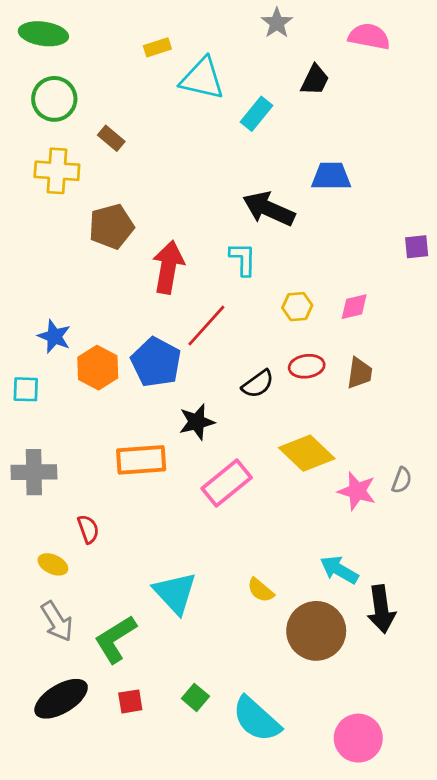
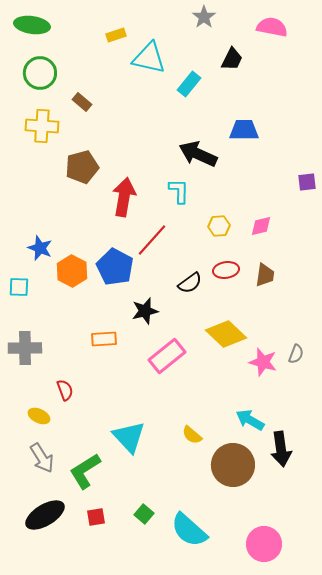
orange rectangle: (141, 460) -> (104, 339), size x0.7

